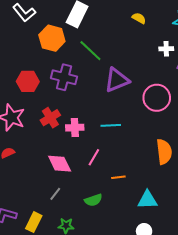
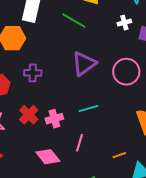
green line: (90, 51) -> (74, 21), moved
purple cross: (64, 77) -> (33, 73), size x0.7
orange line: (118, 177) -> (119, 155), moved

